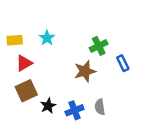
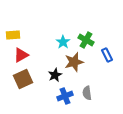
cyan star: (47, 38) -> (63, 42), moved
green cross: (99, 46) -> (86, 40), turned -35
black star: (48, 106) -> (55, 75), moved

